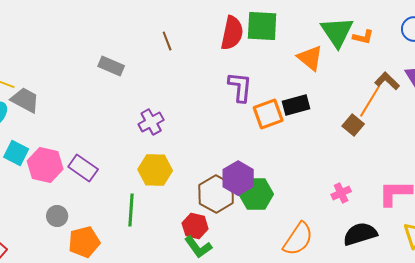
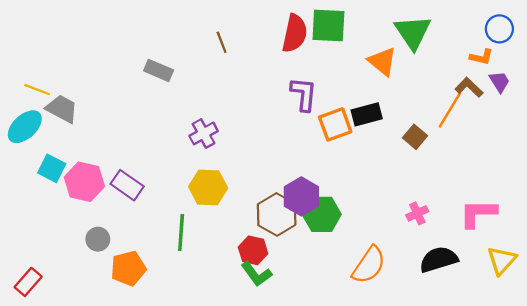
orange L-shape: (363, 37) -> (481, 57), moved
brown square: (353, 125) -> (415, 137), moved

